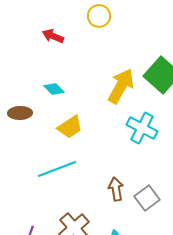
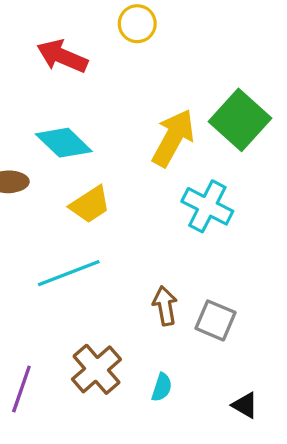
red arrow: (53, 36) -> (62, 56), size x1.4
cyan diamond: (54, 89) -> (64, 143), size x1.6
gray square: (147, 198) -> (216, 320), turned -30

